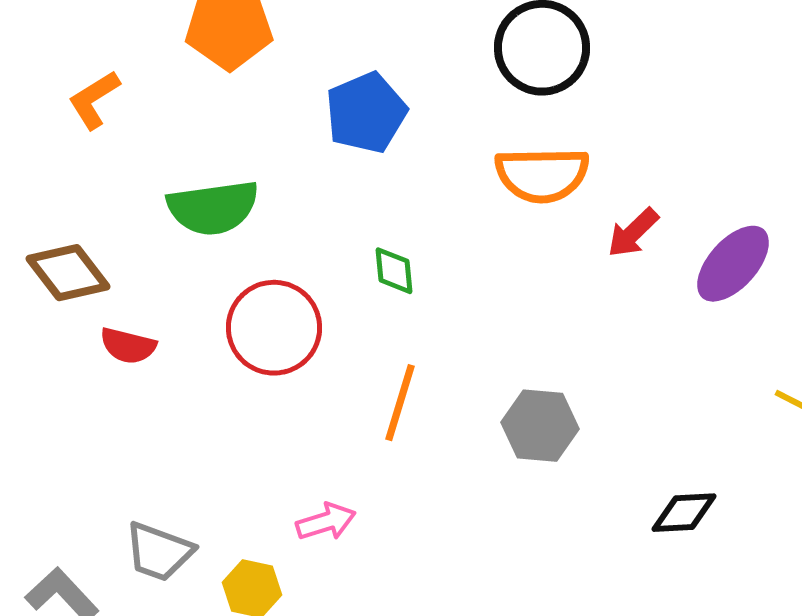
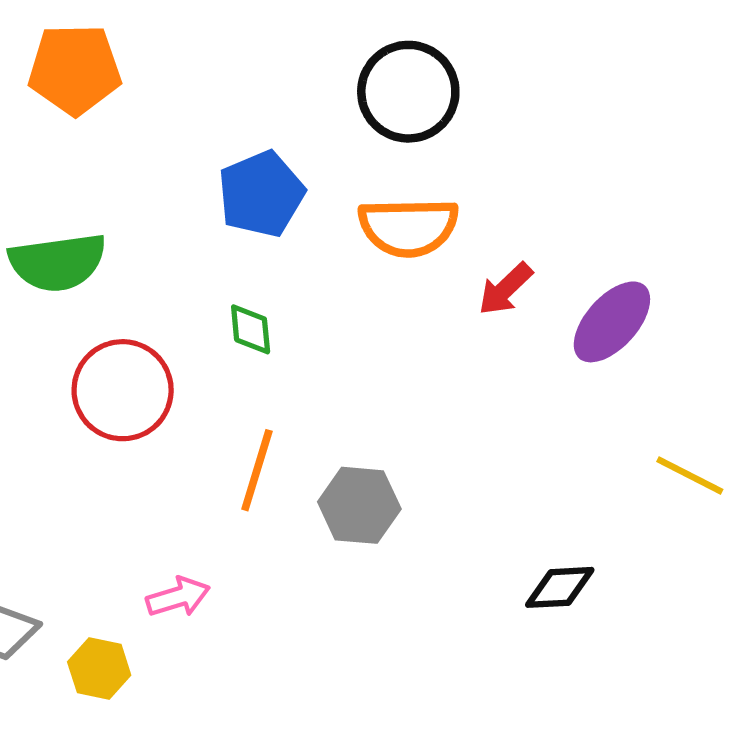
blue pentagon: (366, 113) -> (261, 194), moved
gray hexagon: (540, 426) -> (359, 505), moved

